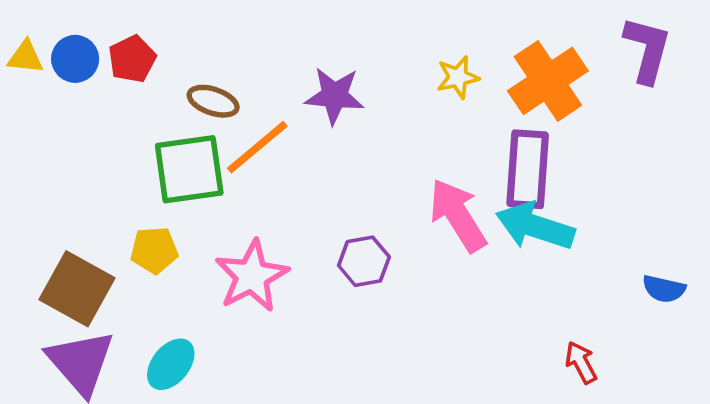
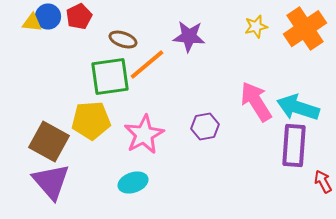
yellow triangle: (25, 57) -> (32, 23), moved
purple rectangle: (528, 169) -> (294, 146), moved
yellow pentagon: (154, 250) -> (91, 121), size x1.5
cyan ellipse: (171, 364) -> (133, 183), moved, turned 32

